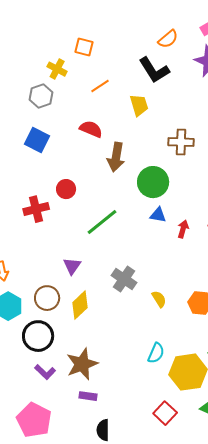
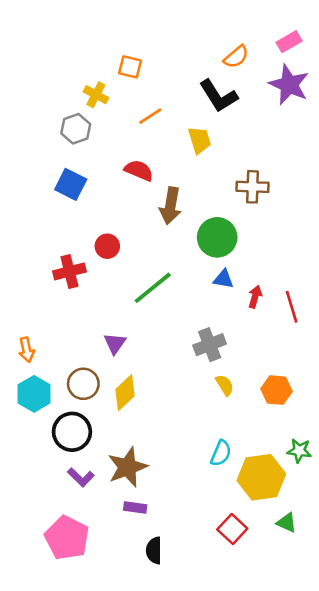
gray cross: (124, 279) -> (210, 345), moved, turned 35

